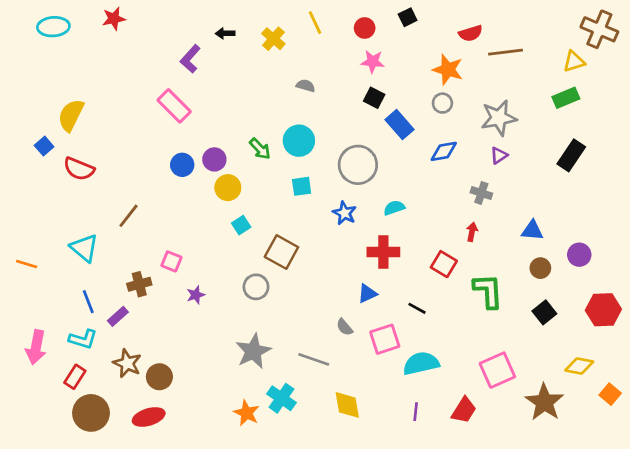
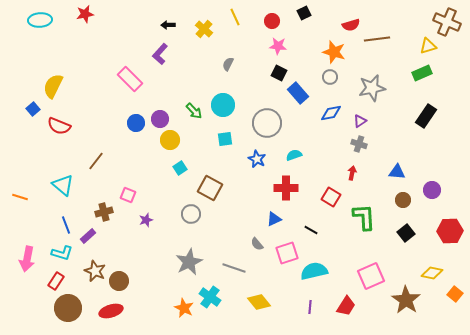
purple L-shape: (190, 59) -> (160, 54), moved
gray semicircle: (306, 86) -> (228, 64), turned -80
purple triangle: (499, 155) -> (360, 121), moved
yellow diamond: (347, 405) -> (259, 302), turned -30

